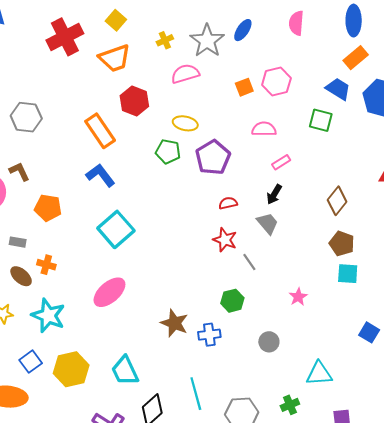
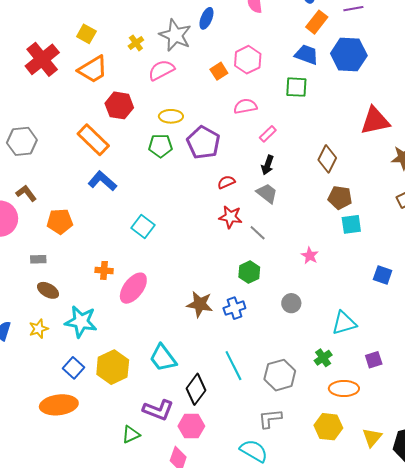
cyan square: (116, 229) -> (143, 226), moved, size x0.7
orange cross: (46, 265) -> (104, 270), moved

